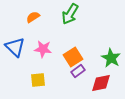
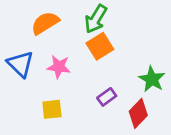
orange semicircle: (33, 17) -> (45, 23), size x1.5
orange square: (73, 57) -> (100, 46), moved
red diamond: (101, 83) -> (138, 113), turned -35

